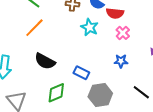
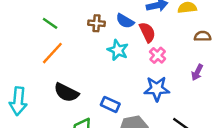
red semicircle: (115, 13) -> (147, 32), turned -120
blue star: (121, 61) -> (157, 89), size x1.5

